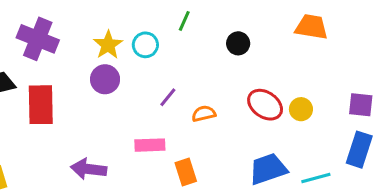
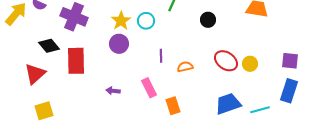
purple line: (168, 97) -> (161, 56), turned -40
pink rectangle: (150, 145) -> (149, 88), turned 66
purple arrow: (89, 169) -> (113, 91), moved, size x0.6

